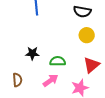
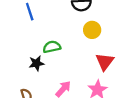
green semicircle: (58, 61) -> (52, 47), moved

